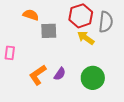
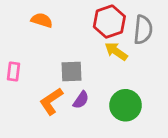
gray square: (49, 31) -> (72, 72), moved

